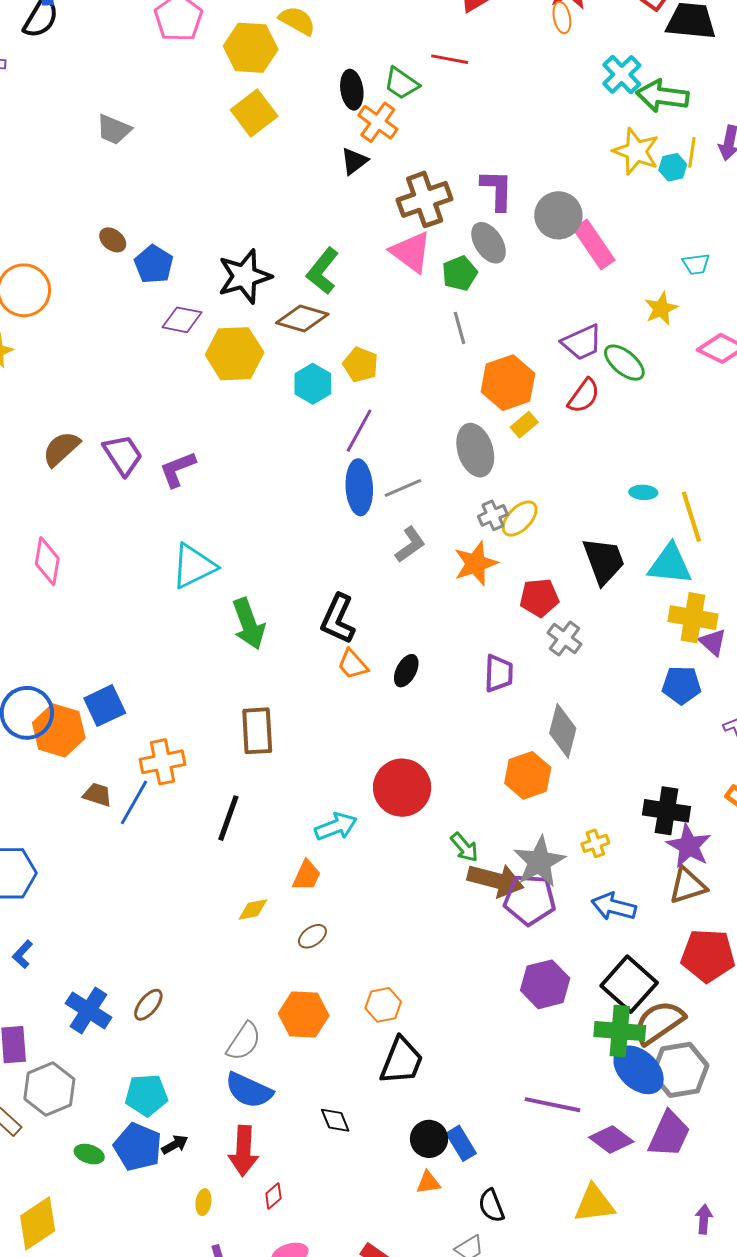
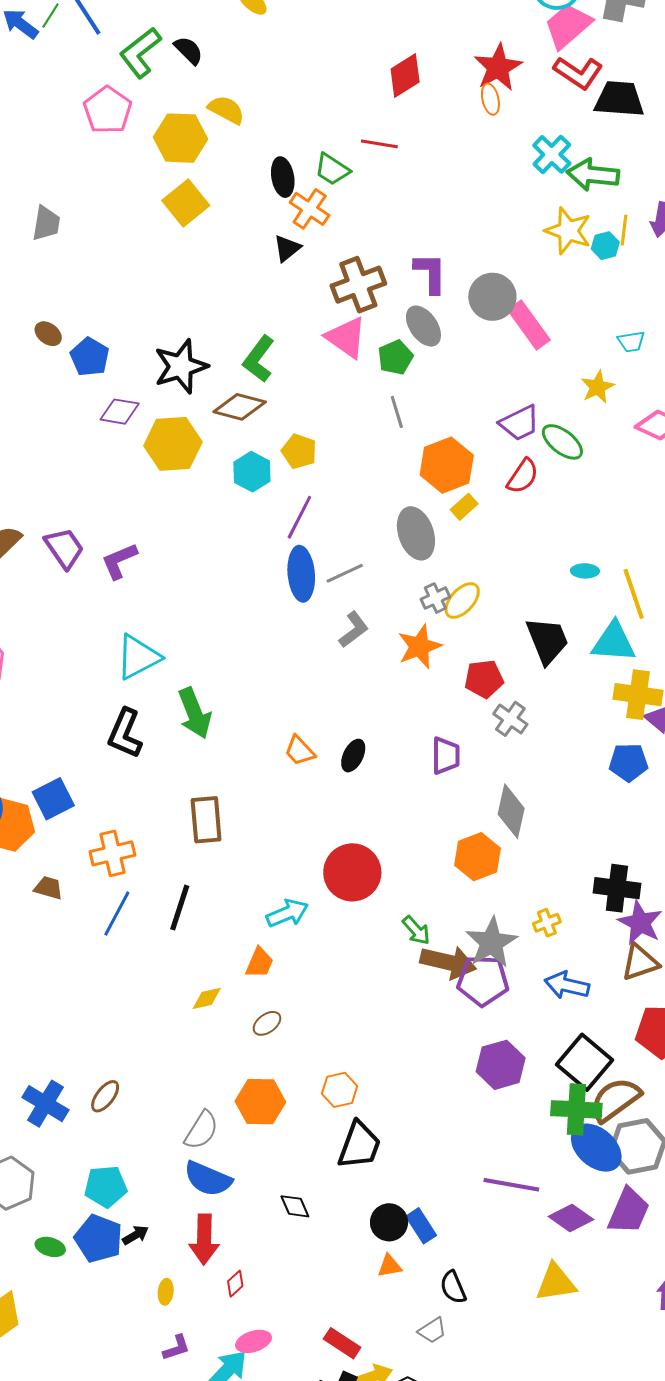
gray trapezoid: (114, 129) -> (46, 223), turned -102
black L-shape: (338, 619) -> (125, 733), moved
blue line: (134, 802) -> (117, 914), moved

